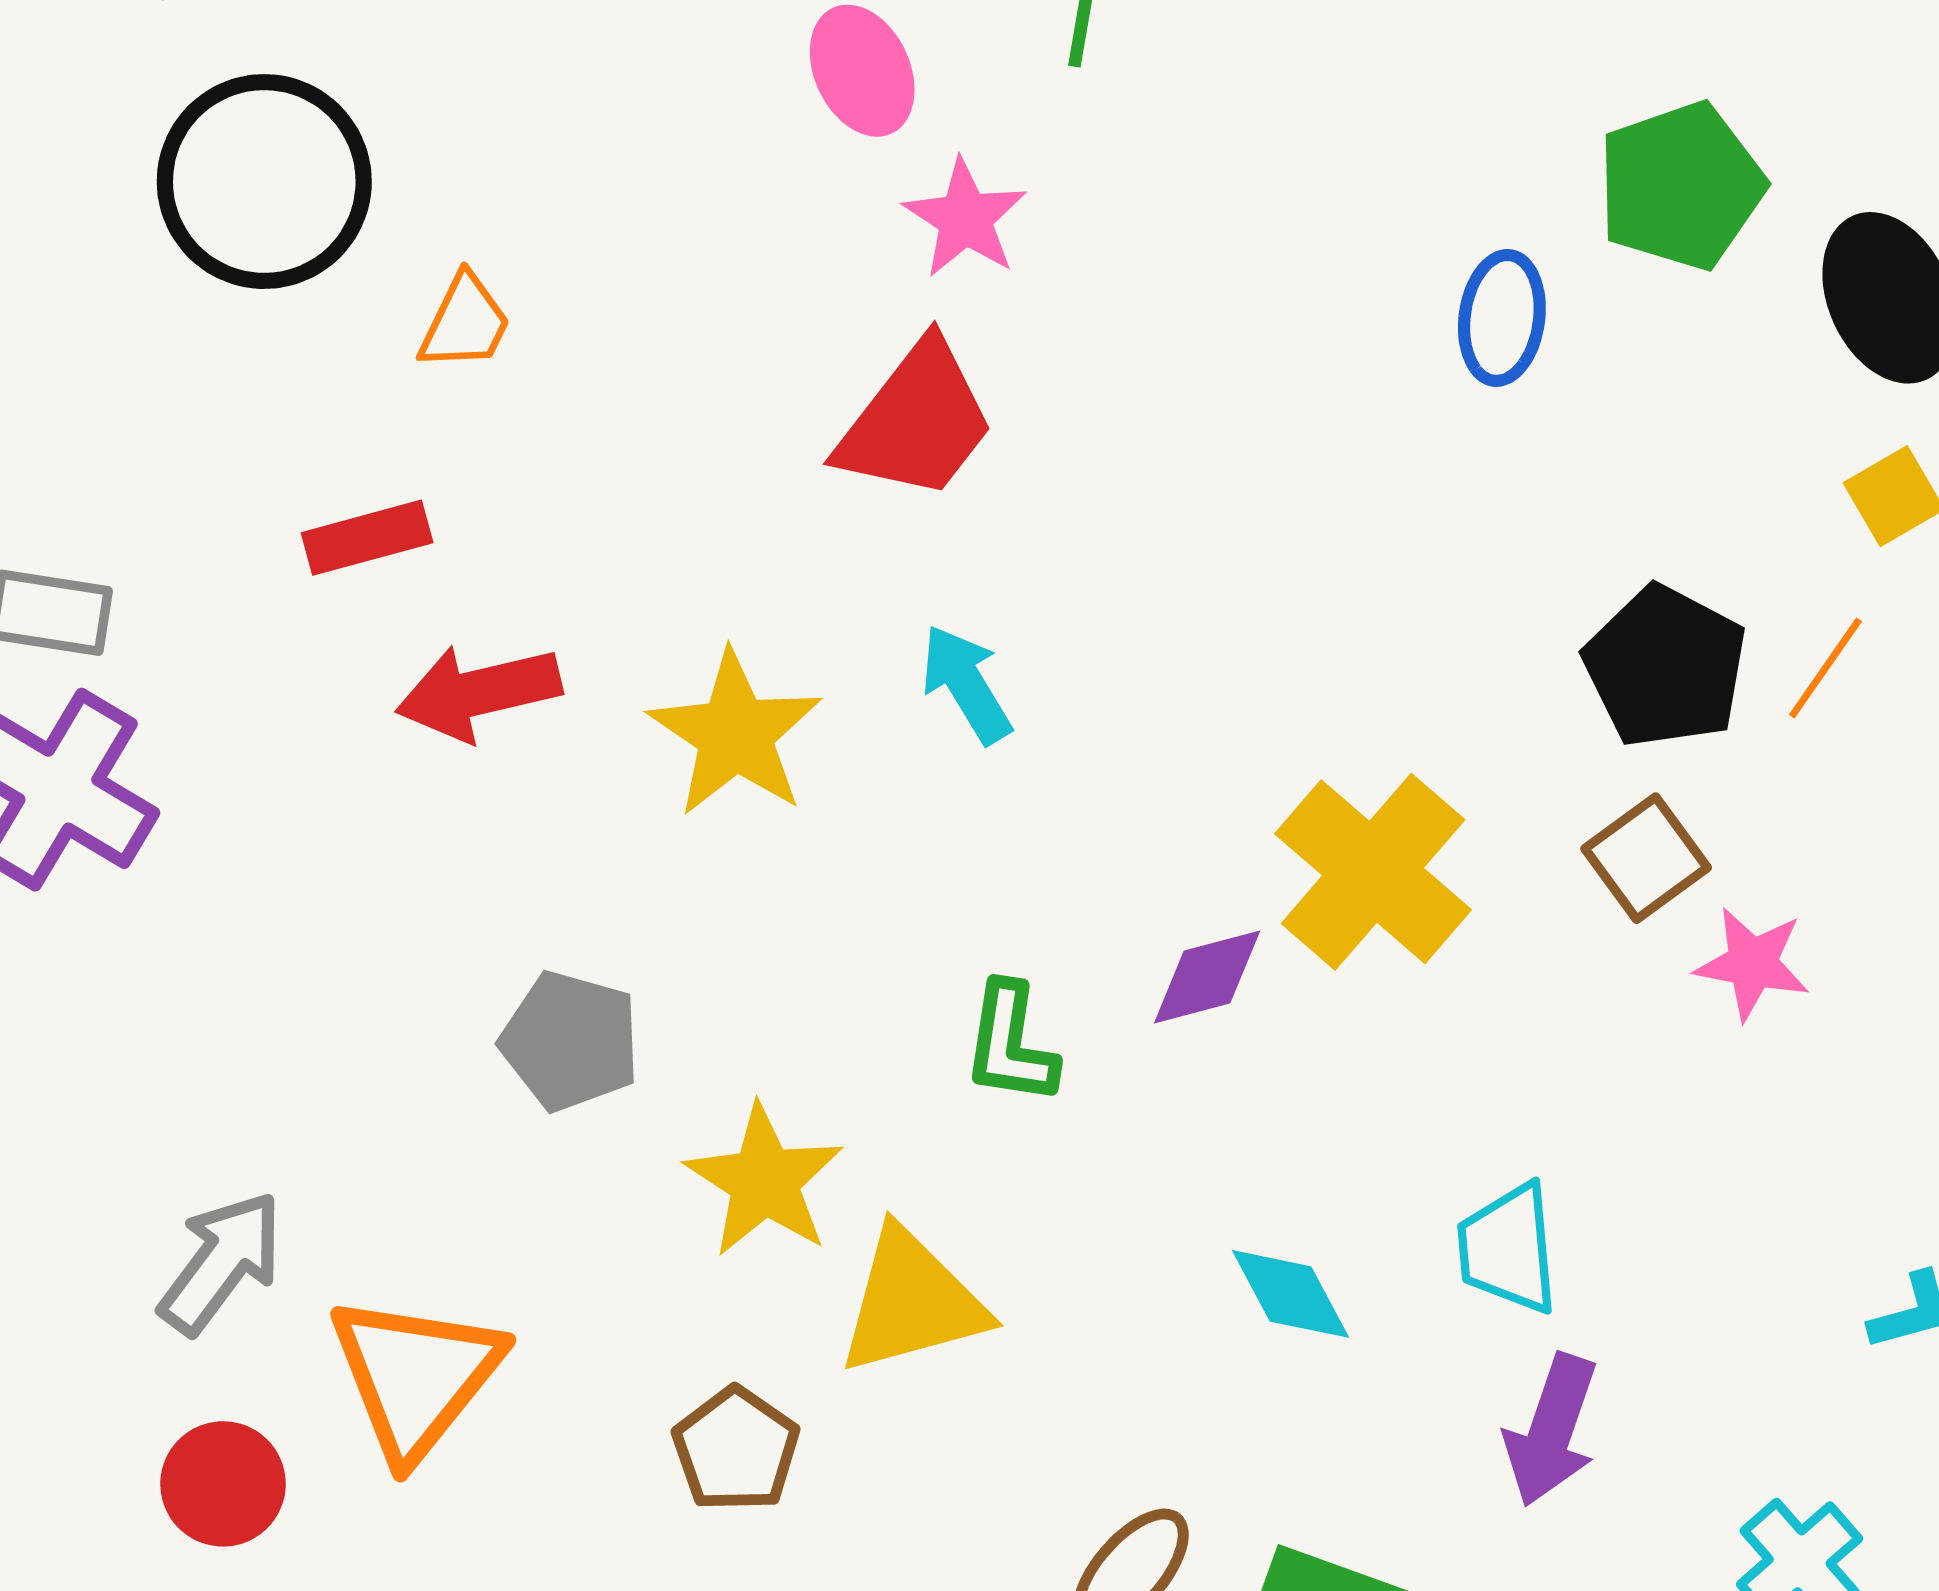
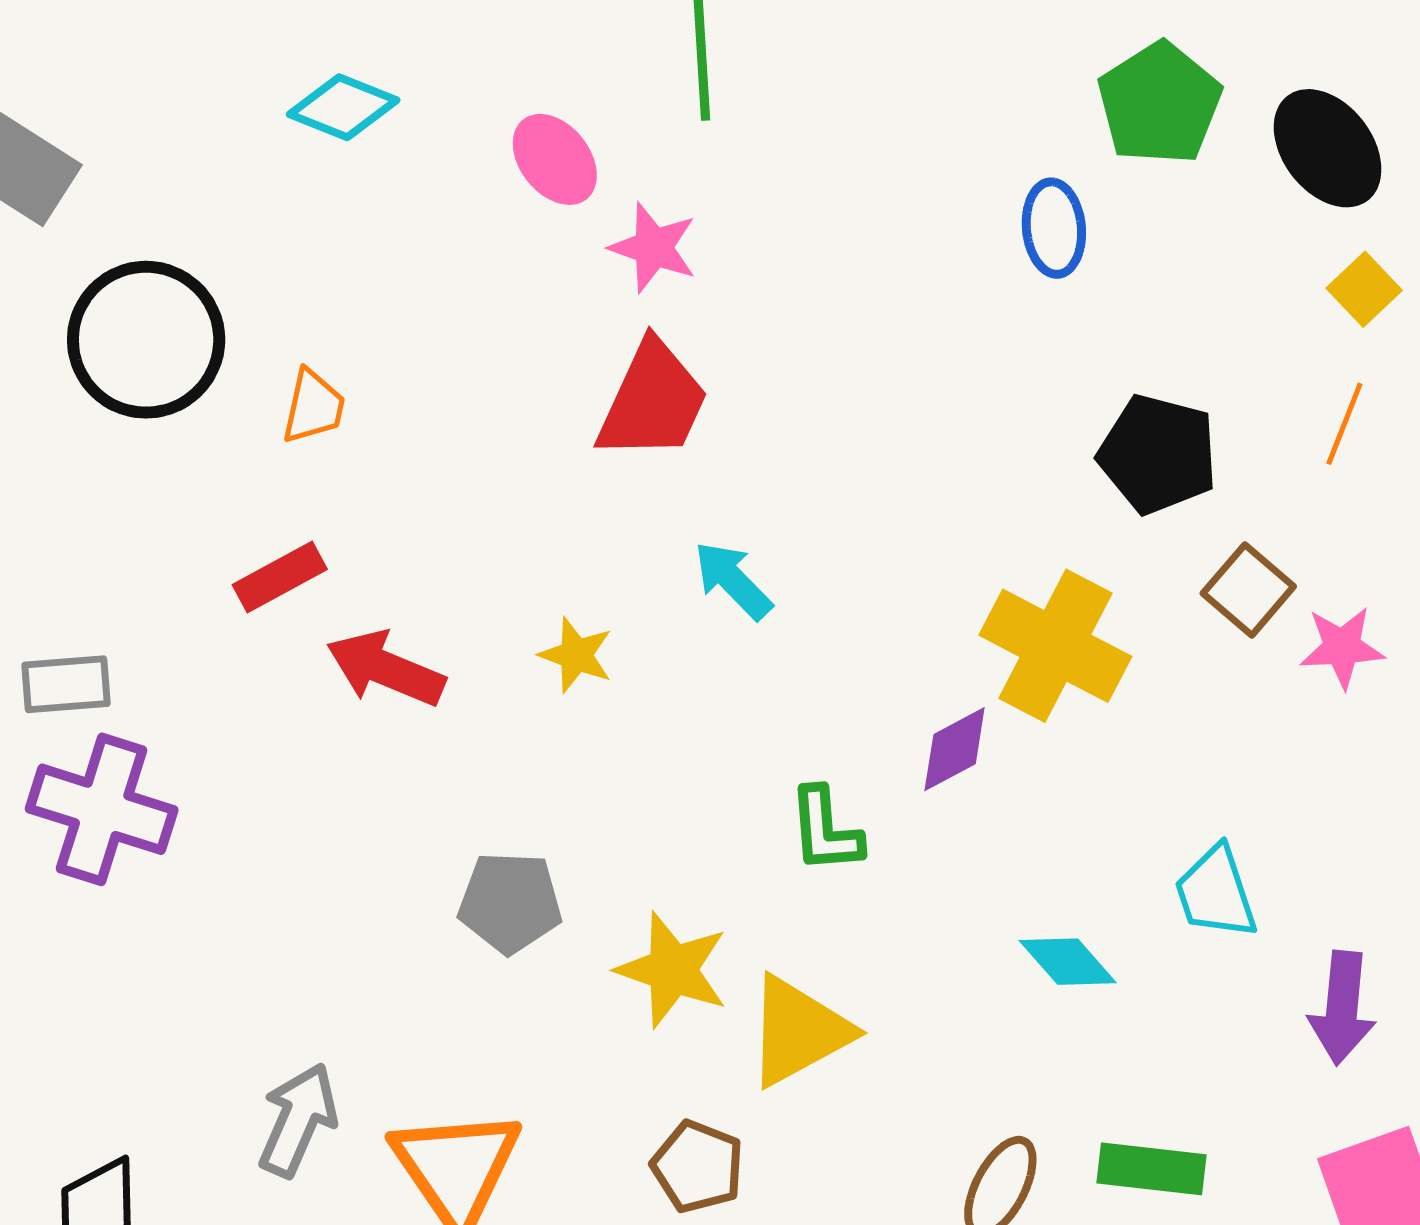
black pentagon: (1665, 667) -> (1158, 454), moved
red arrow: (479, 692) -> (386, 669), turned 49
yellow star: (735, 734) -> (576, 655), size x0.6
purple arrow: (1551, 1430) -> (1342, 1008), moved

